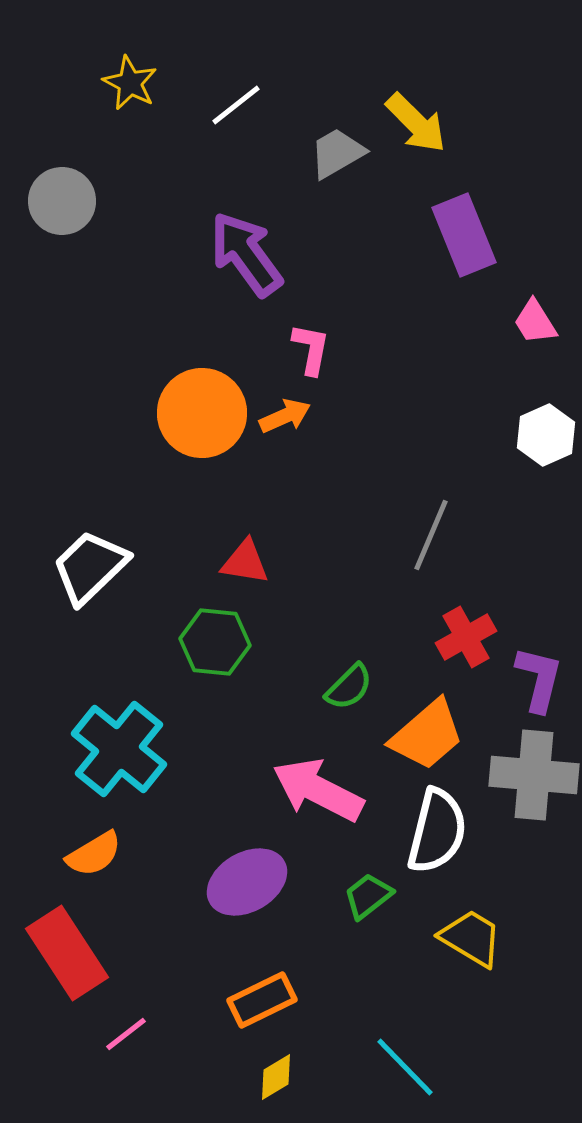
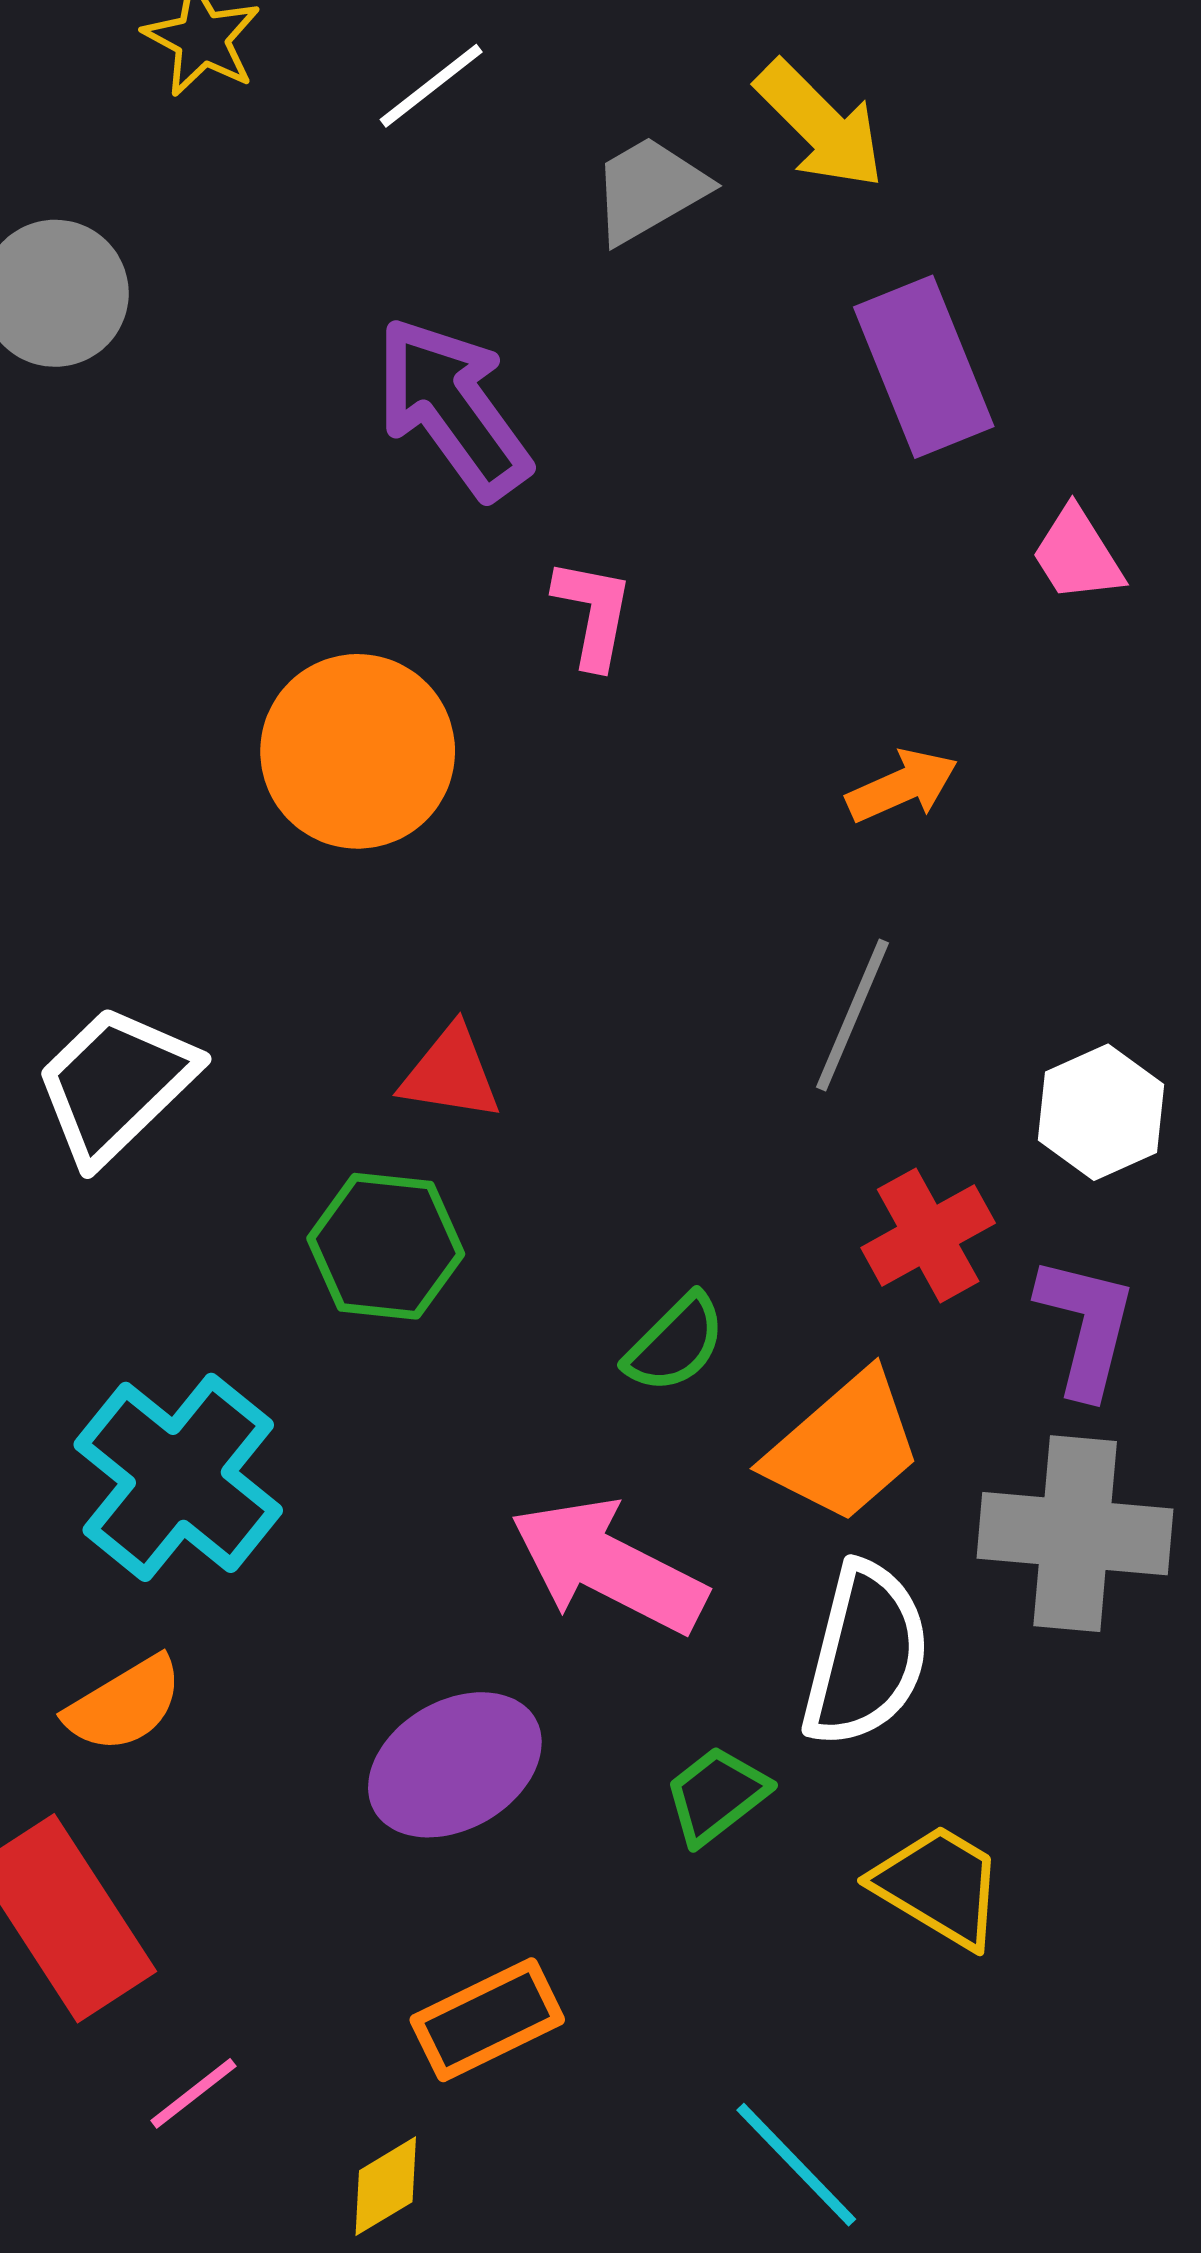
orange arrow: (285, 416) -> (902, 786), moved
white hexagon: (546, 435) -> (1101, 1112), moved
yellow diamond: (276, 1077) -> (386, 2186), moved

